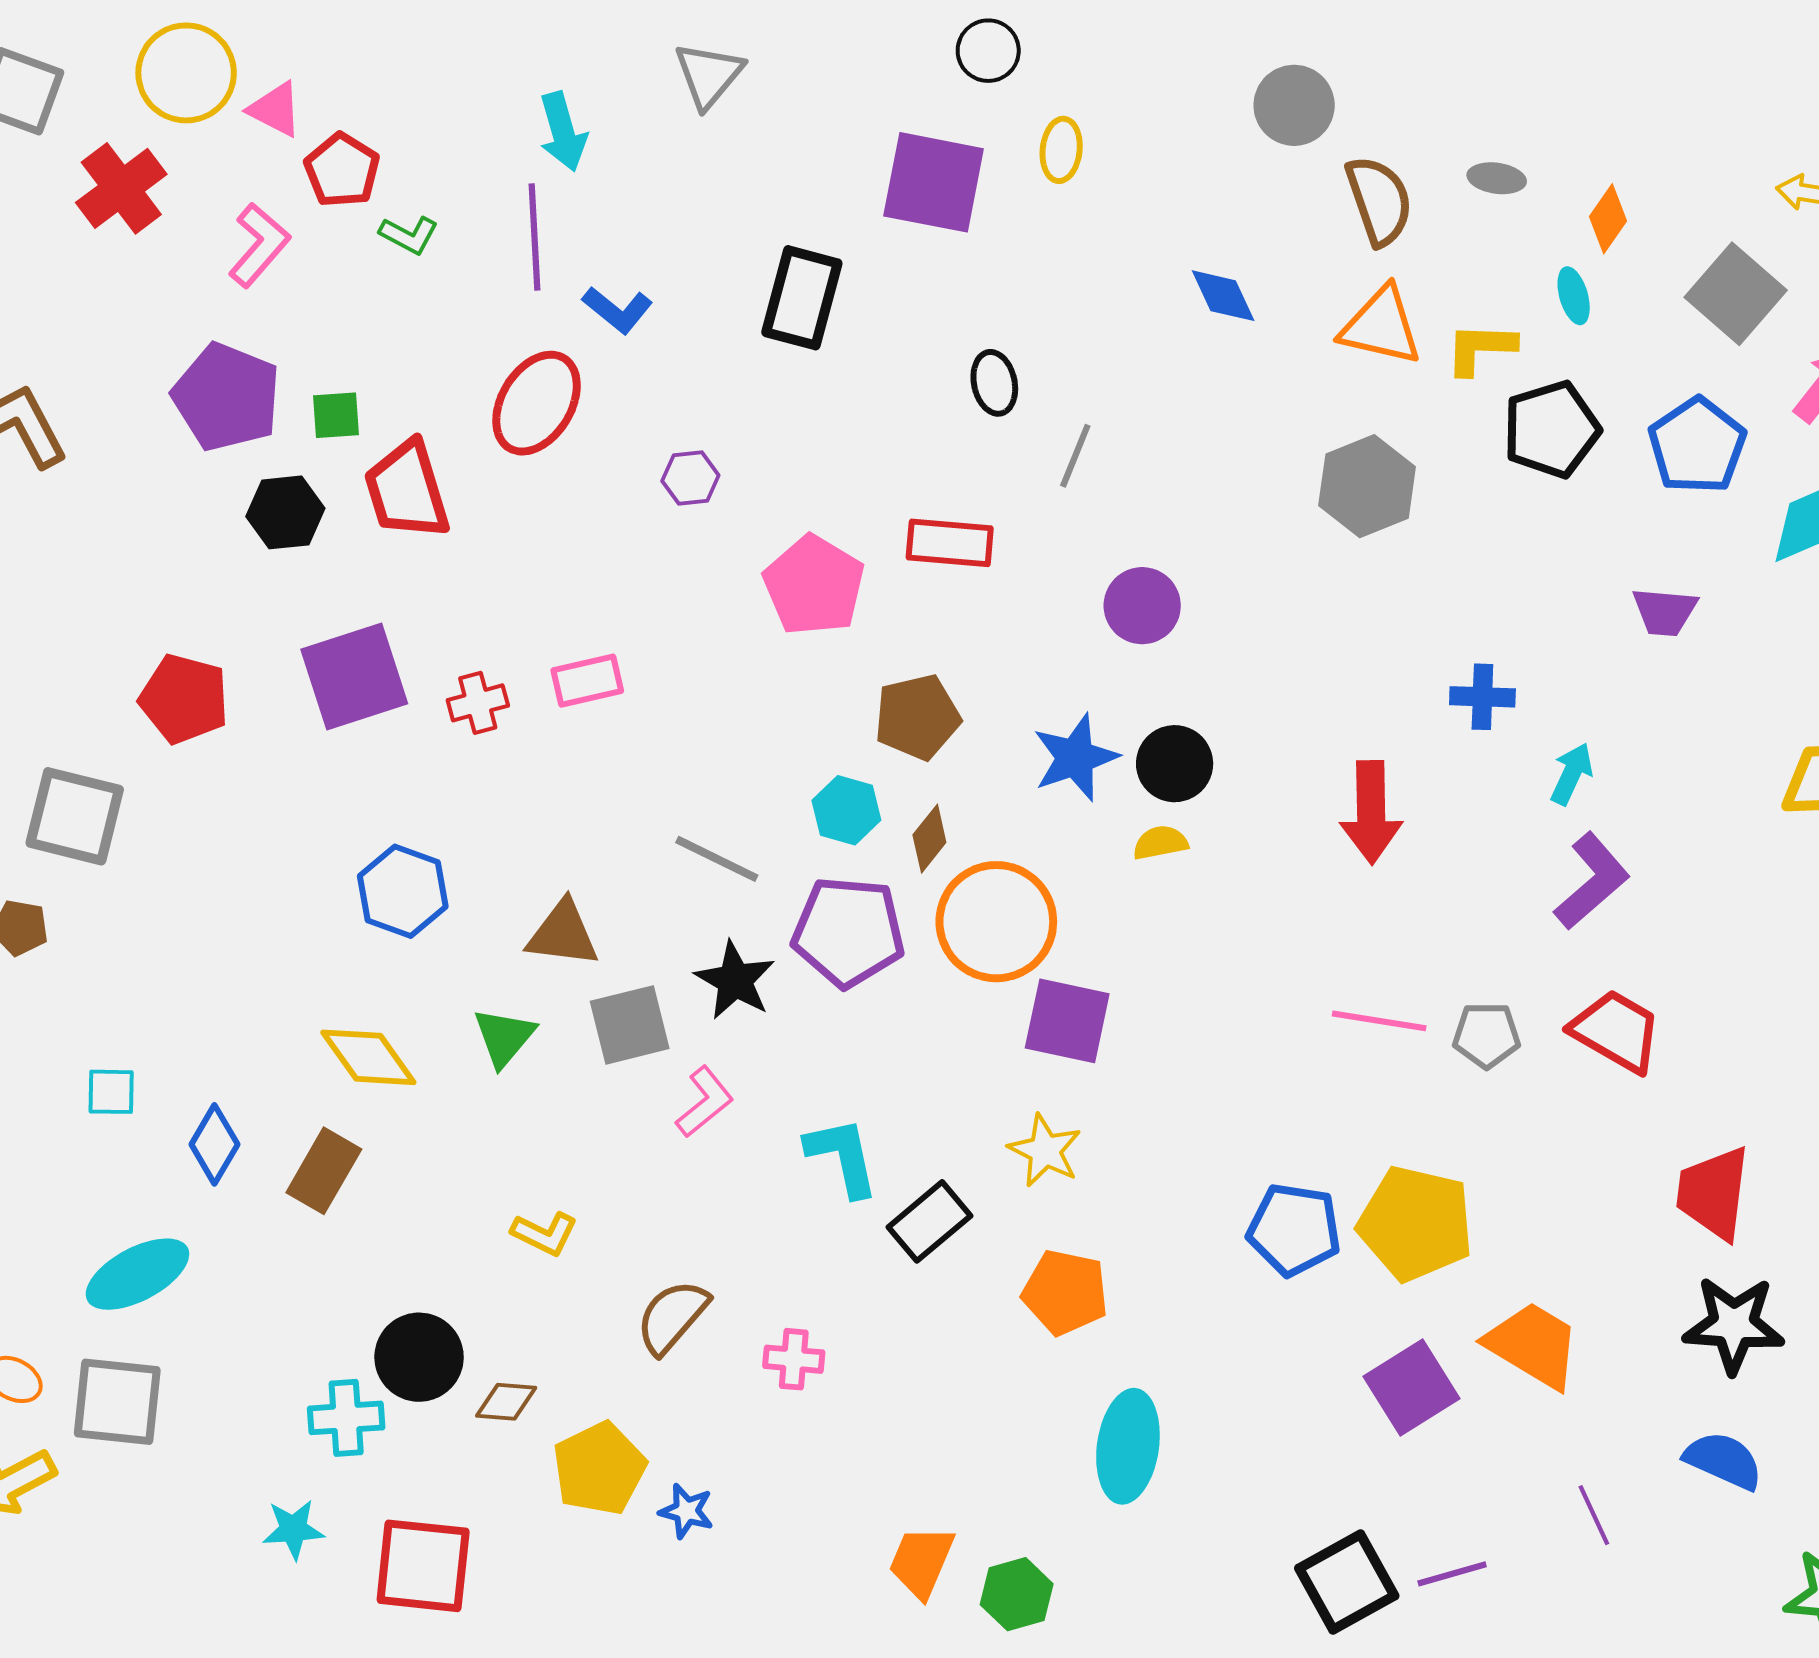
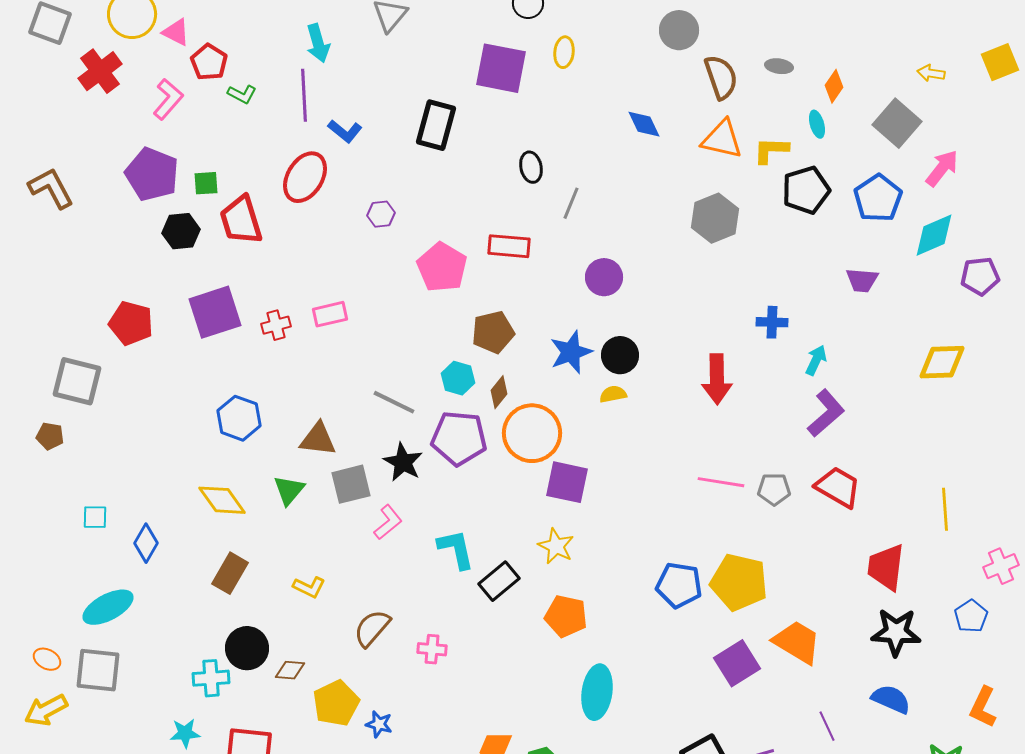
brown rectangle: (324, 1171) -> (230, 573), moved

